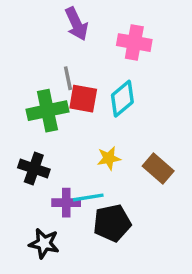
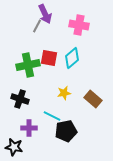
gray line: (68, 78) -> (37, 26), moved, turned 40
cyan line: (88, 197) -> (52, 116), turned 36
purple cross: (66, 203) -> (29, 128), moved
black star: (44, 243) -> (14, 147), moved

